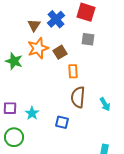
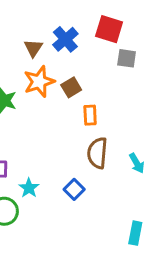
gray square: (88, 39) -> (127, 58), moved
cyan star: (32, 113) -> (29, 188), moved
blue square: (62, 122) -> (74, 189), turned 32

